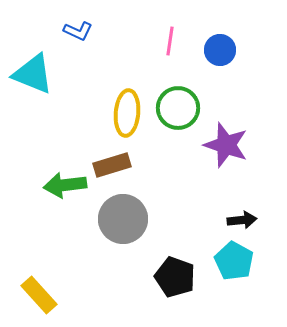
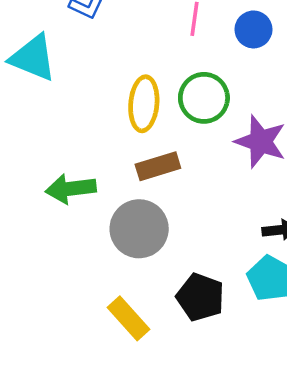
brown rectangle: (112, 165) -> (158, 166), moved
yellow rectangle: (39, 295) -> (128, 318), moved

